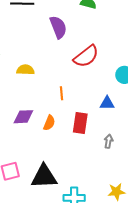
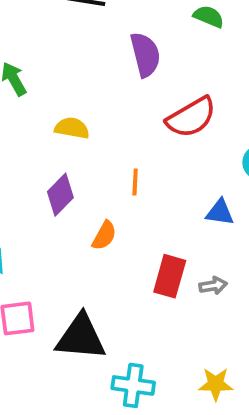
purple diamond: (23, 117) -> (60, 195), moved, turned -50
red rectangle: (80, 123) -> (170, 276), moved
gray arrow: (109, 141) -> (213, 286), turned 64

